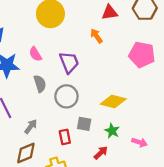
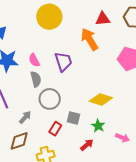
orange arrow: (96, 36) -> (89, 39), size x1.6
pink semicircle: (35, 54) -> (34, 60), moved
gray circle: (66, 96) -> (50, 99), moved
red rectangle: (65, 137) -> (55, 129), turned 40

